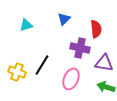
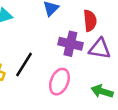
purple triangle: (104, 63) -> (100, 49), moved

